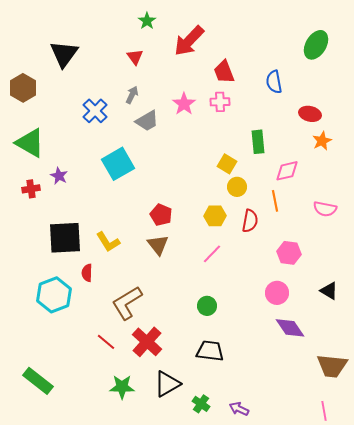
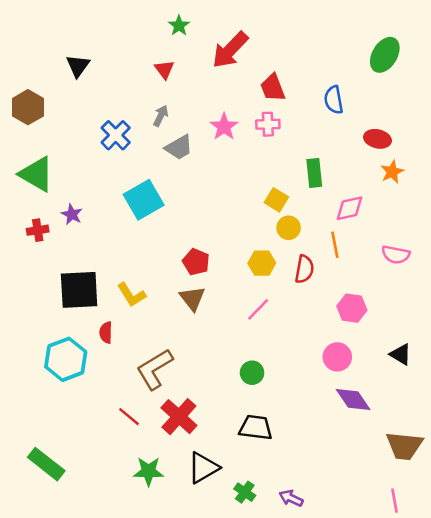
black triangle: (64, 54) -> (78, 66), size x0.7

